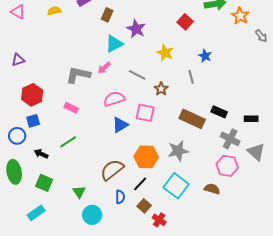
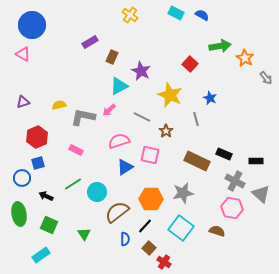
yellow semicircle: (54, 11) -> (59, 105), moved
yellow star: (165, 53) -> (170, 95), size x1.4
cyan circle: (92, 215) -> (97, 192), moved

